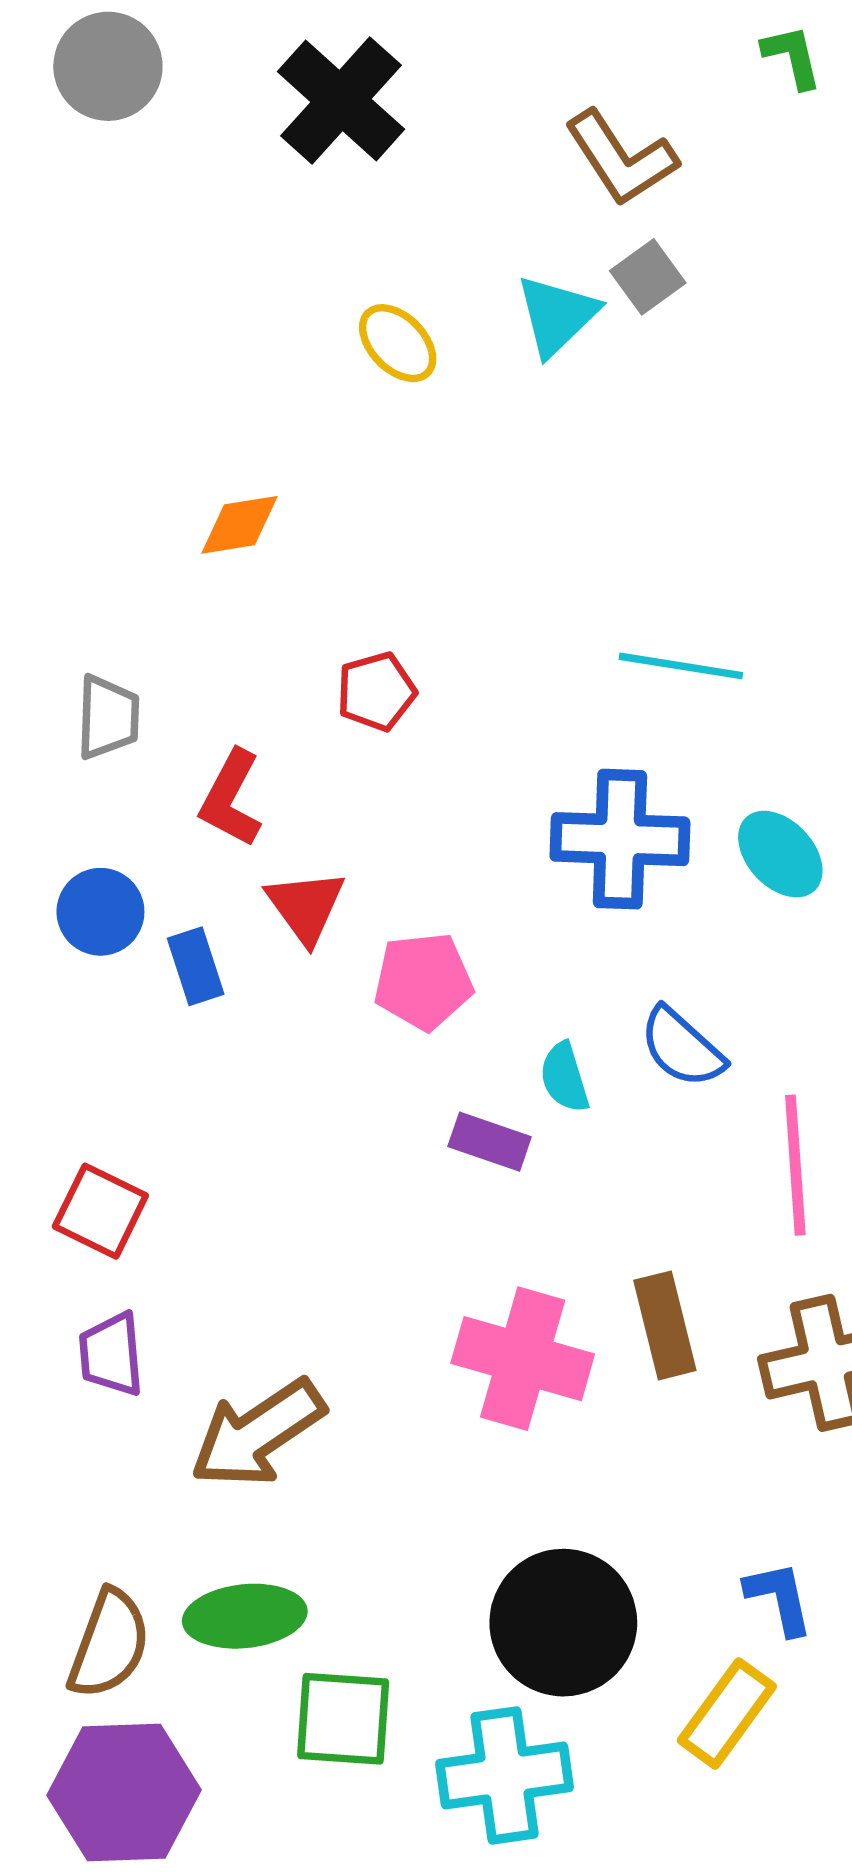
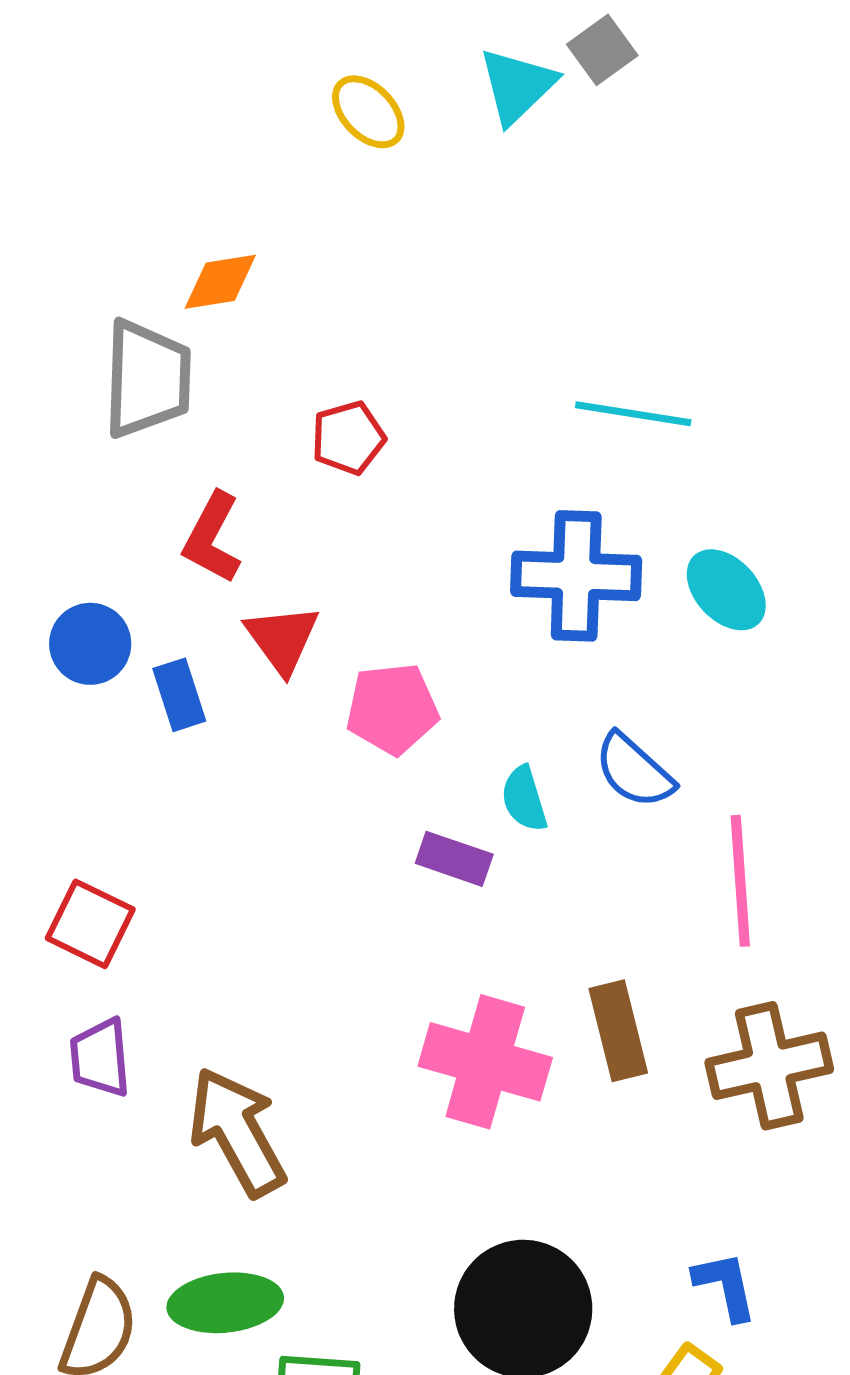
gray trapezoid: (108, 717) -> (147, 379), moved, size x1.5
brown arrow: (258, 1433) -> (237, 1132), turned 95

